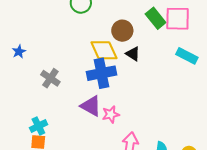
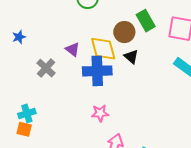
green rectangle: (156, 18) -> (146, 21), moved
purple triangle: (91, 106) -> (73, 49), moved, size x0.7

